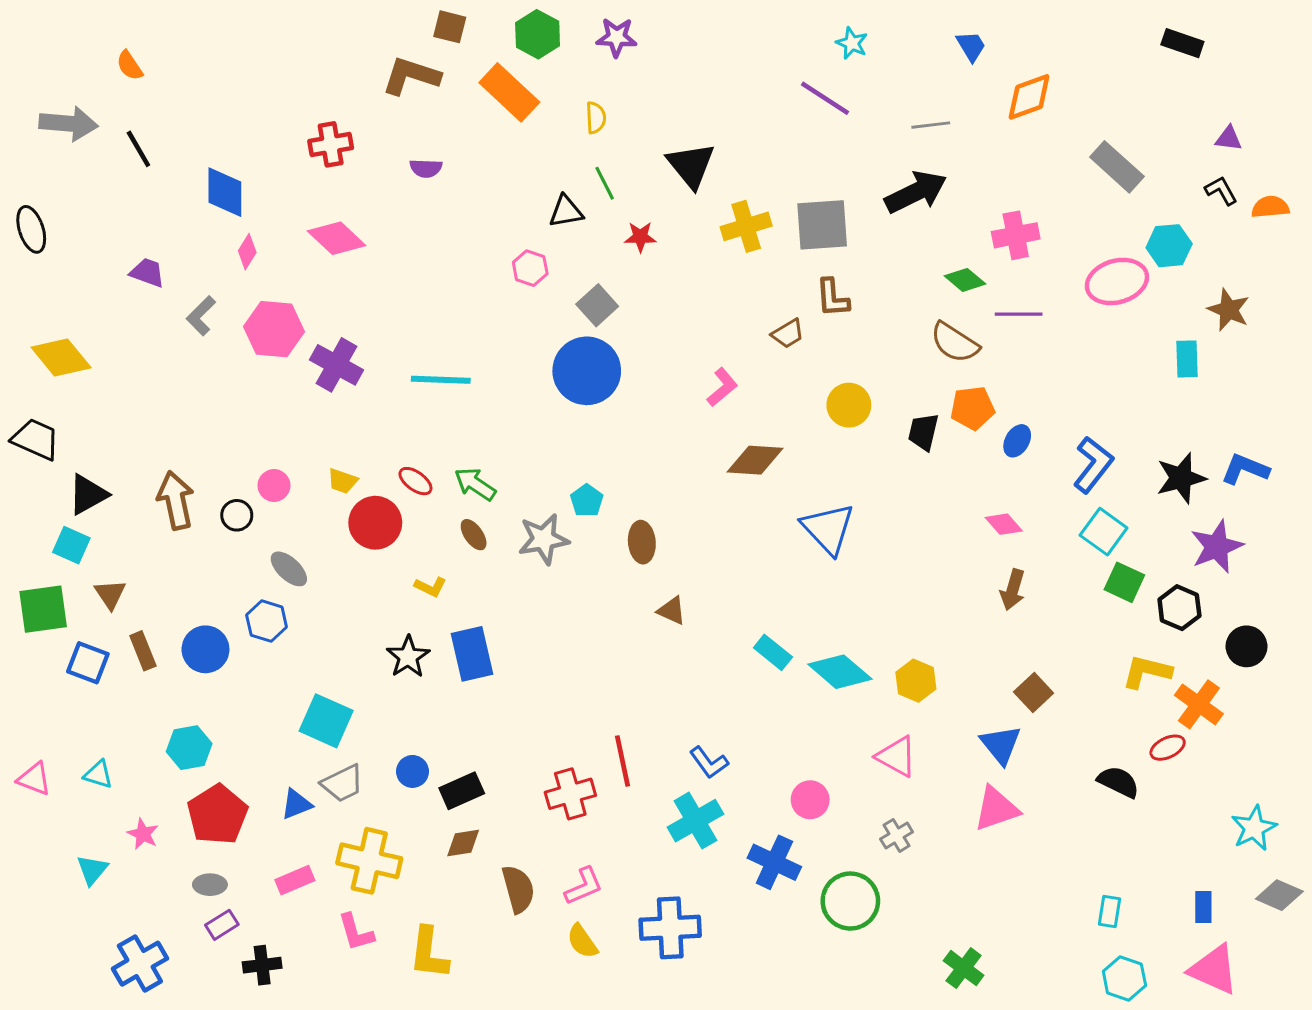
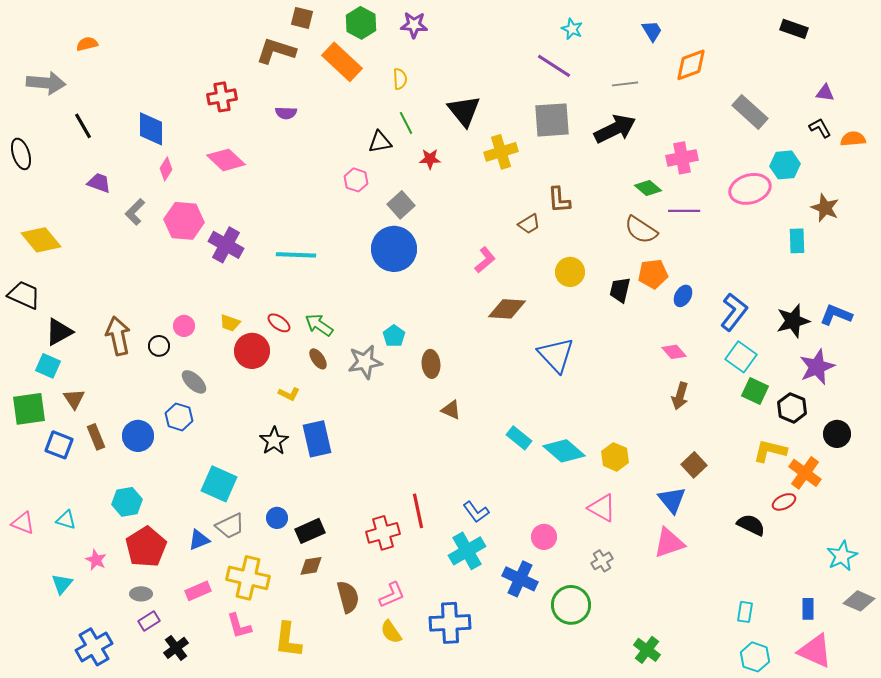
orange semicircle: (130, 66) -> (87, 44), turned 110
black line: (138, 149) -> (83, 126), moved
gray square: (822, 225) -> (552, 120), moved
black cross: (262, 965) -> (176, 648), turned -30

